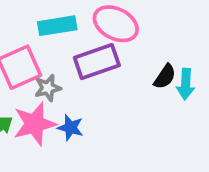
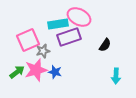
cyan rectangle: (57, 26) -> (58, 24), moved
cyan arrow: (186, 84) -> (116, 76), moved

